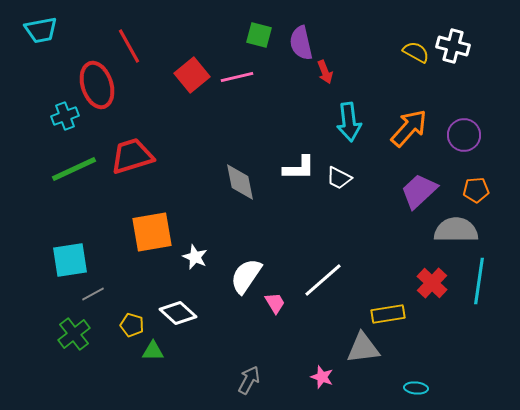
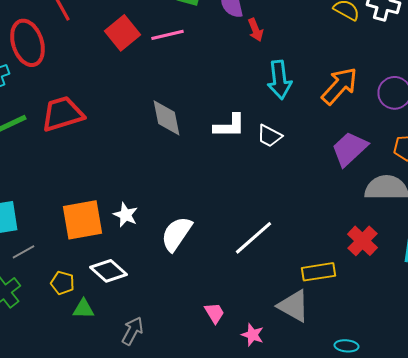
gray diamond: (240, 182) -> (166, 118), moved
orange square: (152, 232) -> (82, 220), moved
pink trapezoid: (275, 303) -> (214, 313), moved
gray triangle: (363, 348) -> (294, 306), turned 36
gray arrow: (249, 380) -> (132, 331), moved

